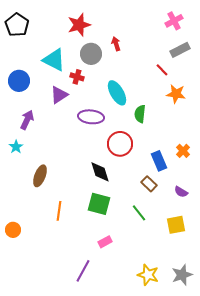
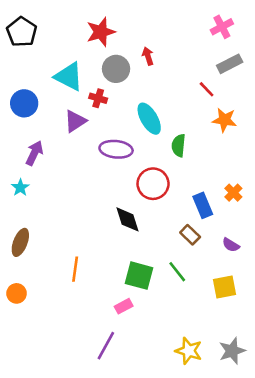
brown ellipse: (40, 176) -> (20, 242), moved
green square: (99, 204) -> (139, 276), moved
pink rectangle: (105, 242) -> (124, 306), moved

